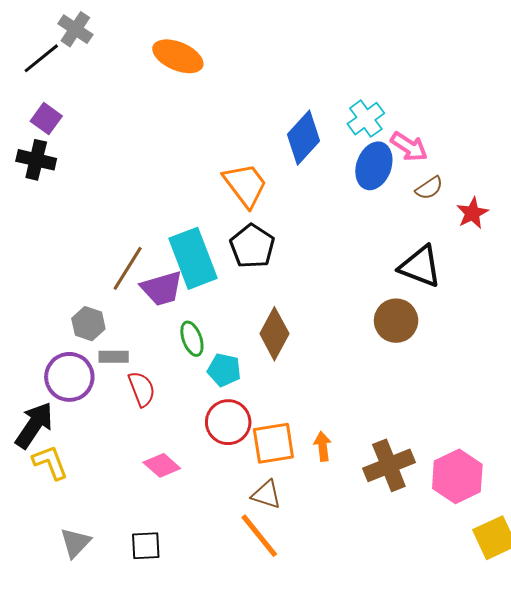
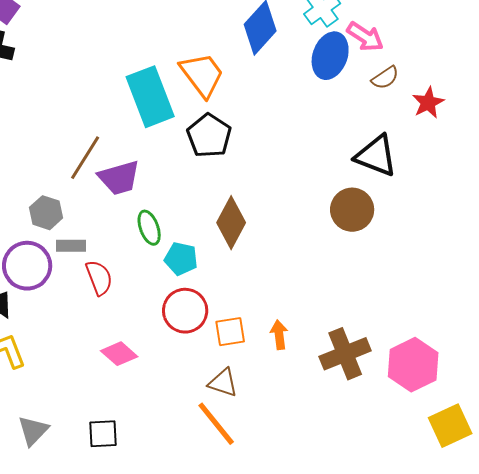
cyan rectangle: (193, 258) -> (150, 97), moved
orange square: (273, 443) -> (230, 332), size x0.7

